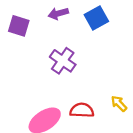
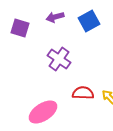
red semicircle: (82, 110) -> (83, 93), moved

